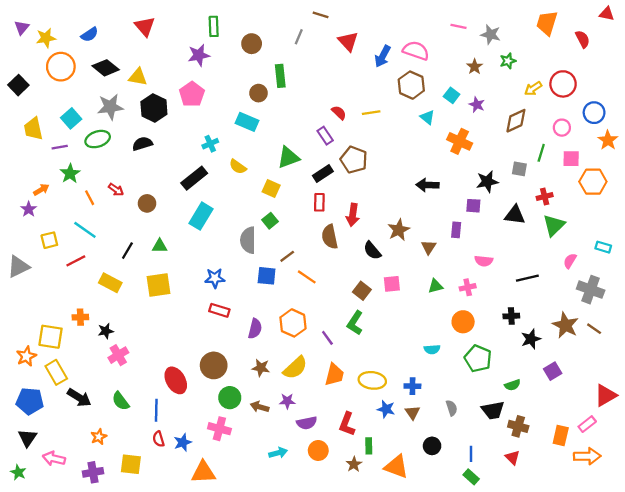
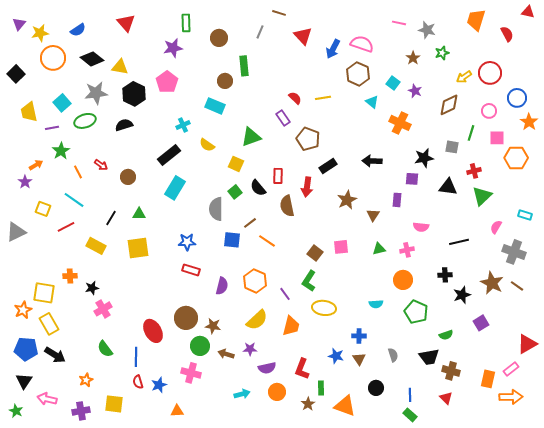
black rectangle: (323, 174) -> (328, 166), moved
yellow square: (49, 240) -> (43, 209), turned 35
black semicircle: (372, 251) -> (258, 188), moved
brown star: (261, 368) -> (213, 326), moved
yellow ellipse: (372, 380) -> (324, 308), moved
black arrow: (79, 398) -> (55, 355), moved
orange triangle: (203, 472) -> (177, 411), size x0.6

